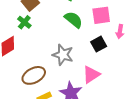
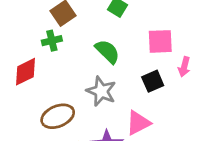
green semicircle: (74, 20) -> (107, 51), moved
green cross: (24, 22) -> (52, 41), turned 32

